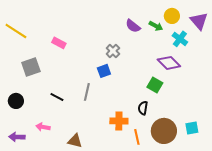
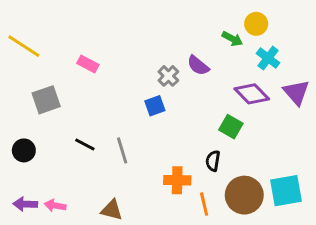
purple triangle: (199, 21) -> (296, 92), moved
purple semicircle: (133, 26) -> (198, 66), moved
gray line: (87, 92) -> (122, 150), moved, turned -30
pink arrow: (43, 127) -> (55, 206), moved
cyan square: (192, 128) -> (286, 191), size x1.6

